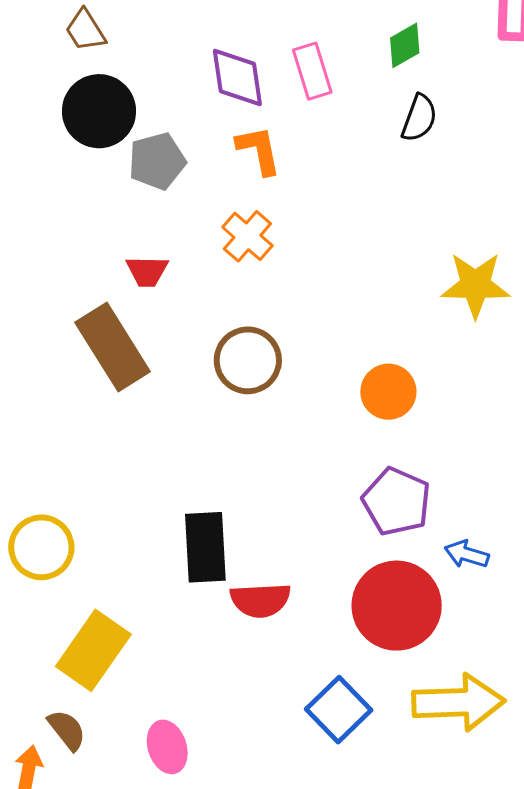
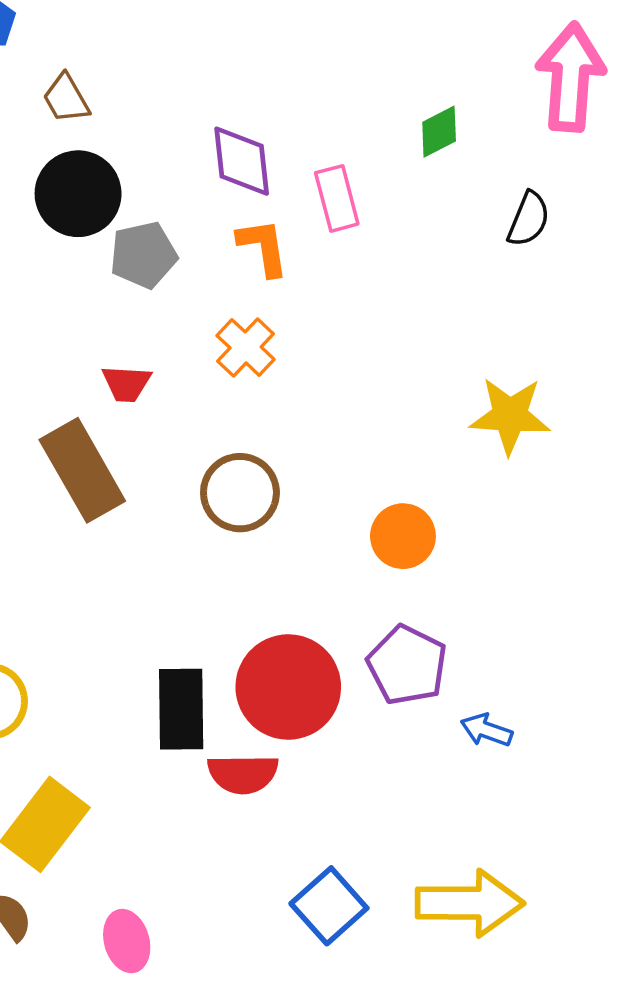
pink rectangle: (312, 71) -> (337, 198), moved
black semicircle: (419, 118) -> (528, 219), moved
red circle: (397, 606) -> (288, 687), moved

